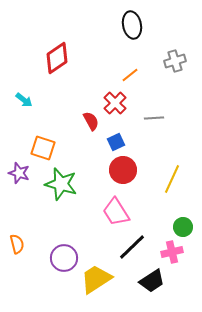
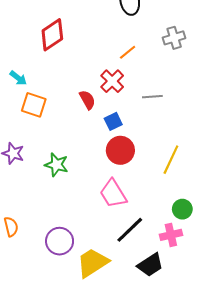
orange square: (43, 148) -> (34, 105), moved
green star: (61, 184) -> (56, 165), size x0.7

